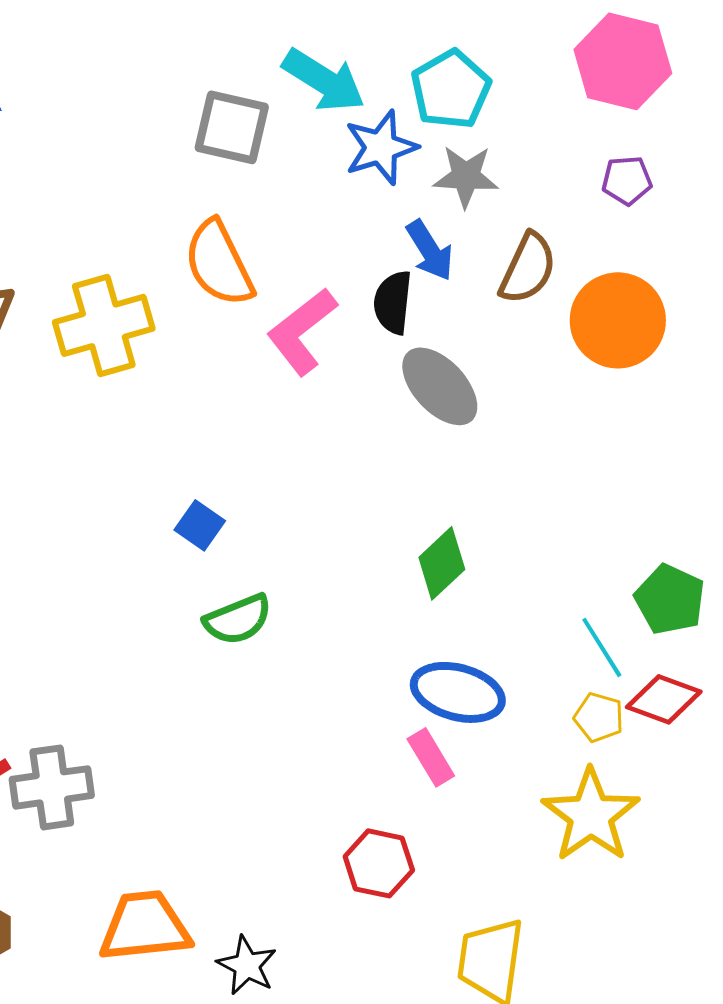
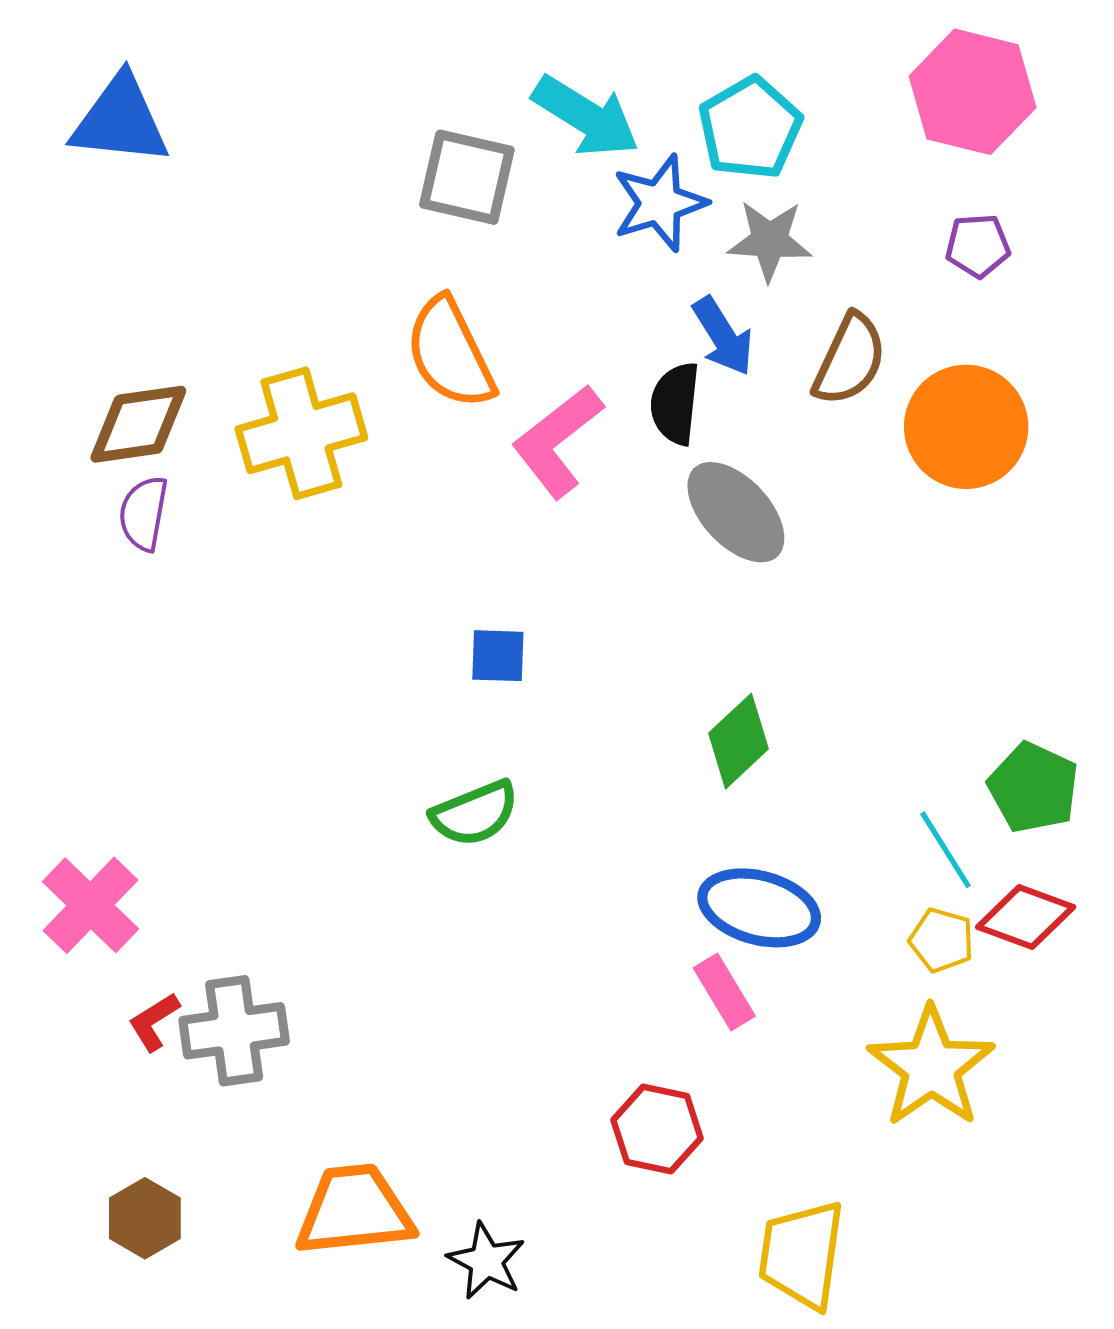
blue square: (200, 525) -> (498, 656), moved, turned -33

